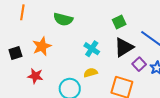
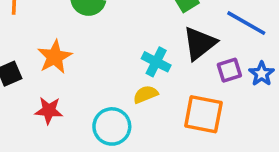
cyan cross: (92, 49) -> (156, 62), moved
purple square: (139, 64) -> (229, 70), turned 32

